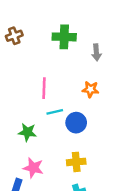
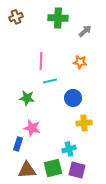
gray arrow: (96, 52) -> (85, 31), turned -128
blue circle: (76, 123) -> (73, 98), moved
yellow cross: (76, 162) -> (84, 123), moved

